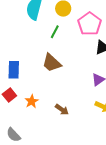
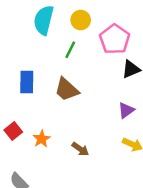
blue rectangle: (14, 70) -> (27, 82), moved

